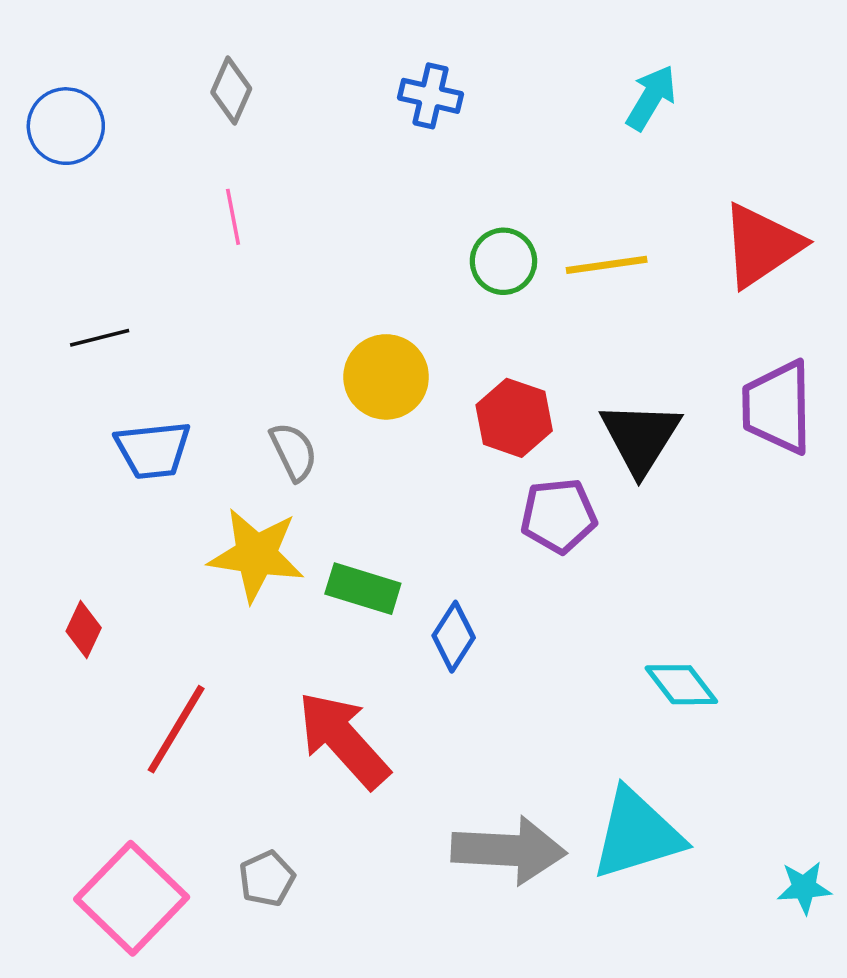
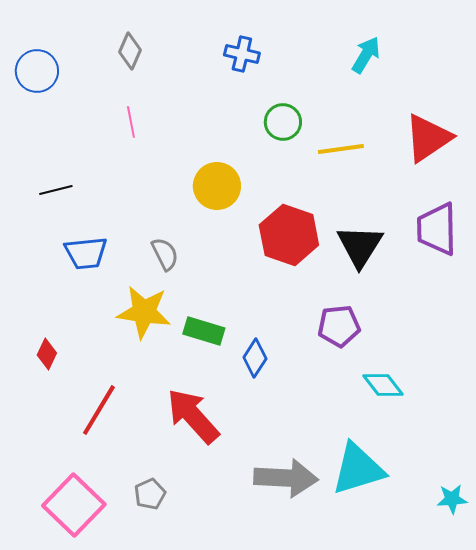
green circle: (503, 261) -> (283, 122), moved
yellow circle: (386, 377) -> (217, 186), moved
red hexagon: (514, 418) -> (289, 235), size x1.4
purple pentagon: (559, 516) -> (339, 326), moved

